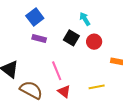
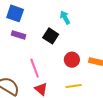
blue square: (35, 17) -> (15, 13), turned -36
red circle: (94, 42) -> (72, 60), moved

